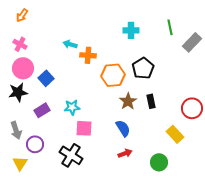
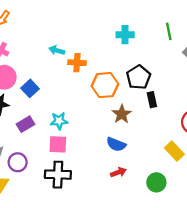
black rectangle: (151, 101) -> (152, 100), moved
pink square: (84, 128) -> (58, 144), moved
blue semicircle: (123, 128) -> (116, 144), turned 144
black cross: (71, 155) -> (58, 175), turned -30

